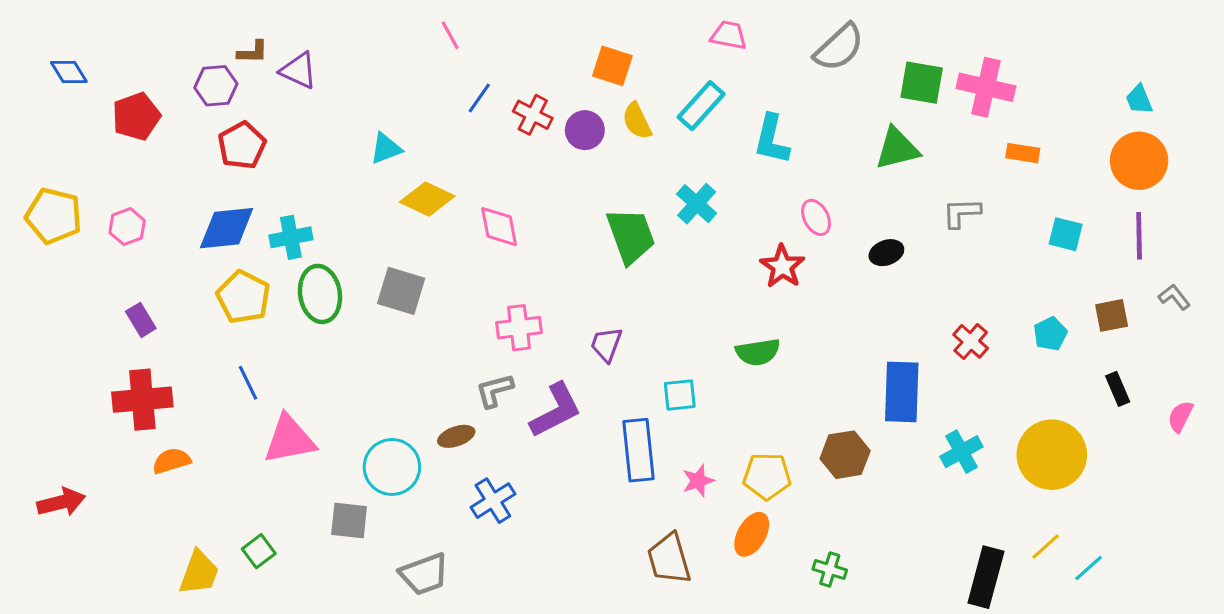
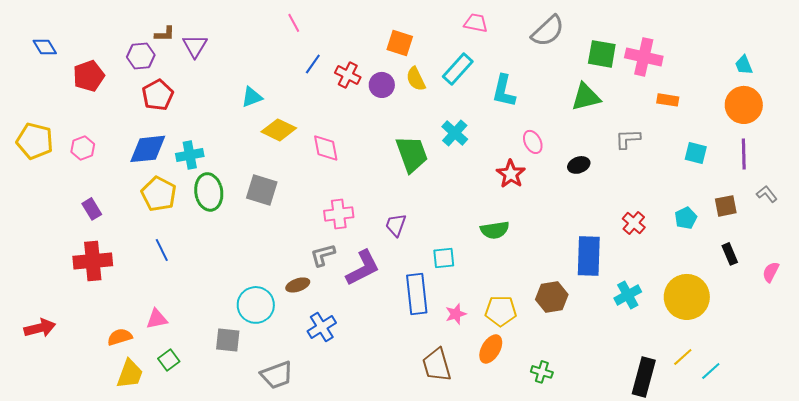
purple triangle: (299, 70) -> (195, 46), turned 36
pink triangle: (289, 439) -> (157, 319), moved, size x0.6
orange semicircle: (171, 461) -> (120, 337), moved

